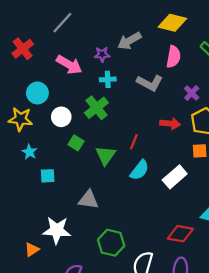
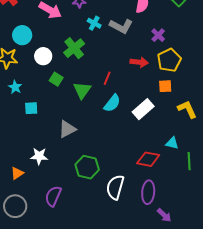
cyan cross: (108, 79) -> (94, 23), moved, turned 32
gray triangle: (88, 200) -> (67, 129), turned -36
white star: (57, 230) -> (39, 156), size x0.7

